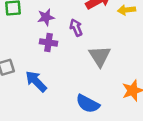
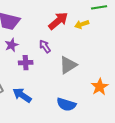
purple star: (46, 17) -> (12, 45), moved
gray triangle: (100, 56) -> (68, 65), turned 42

